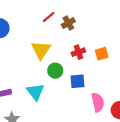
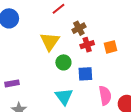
brown cross: (68, 23) -> (79, 28), moved
cyan triangle: (35, 92) -> (64, 97), moved

